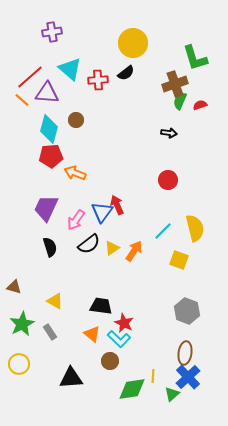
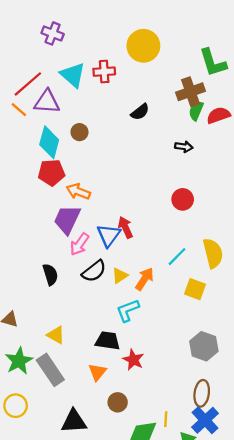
purple cross: (52, 32) -> (53, 33), turned 30
black semicircle: (126, 73) -> (140, 112), moved
red cross: (98, 80) -> (104, 72), moved
red semicircle: (200, 105) -> (219, 115), size x1.5
purple trapezoid: (46, 208) -> (67, 220), moved
gray rectangle: (50, 332) -> (50, 370), size x1.8
orange triangle: (92, 334) -> (97, 372), turned 30
cyan L-shape: (119, 339) -> (128, 310), moved, turned 115

